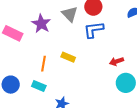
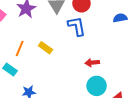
blue L-shape: (94, 30) -> (77, 26), turned 75

